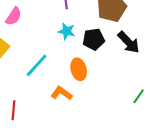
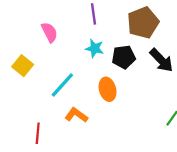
pink semicircle: (14, 16) -> (49, 32), moved, turned -60
orange L-shape: (62, 93) -> (76, 115), moved

